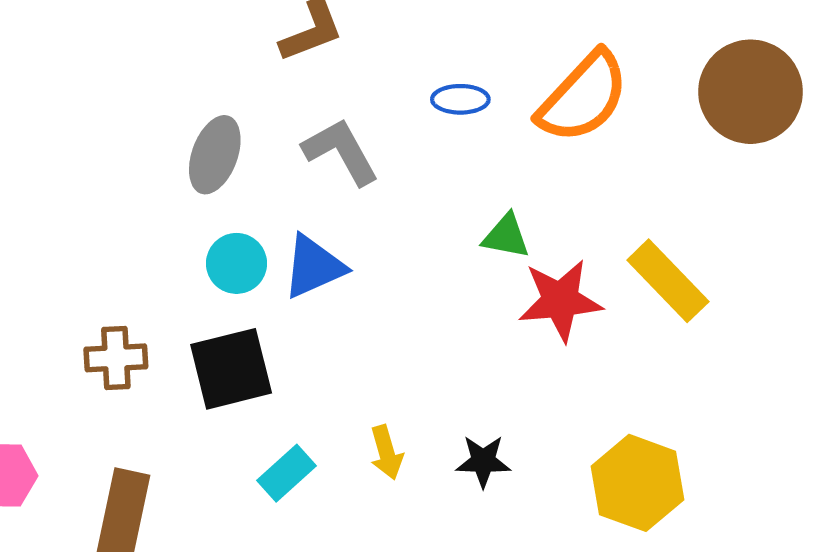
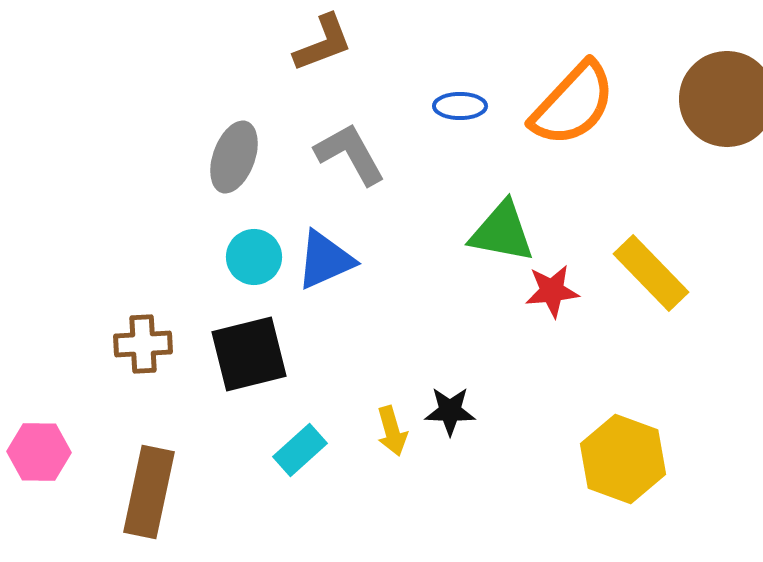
green triangle: (506, 236) -> (502, 232), size x1.5
red star: (560, 300) -> (552, 291), size x0.7
black star: (483, 461) -> (450, 411), moved

